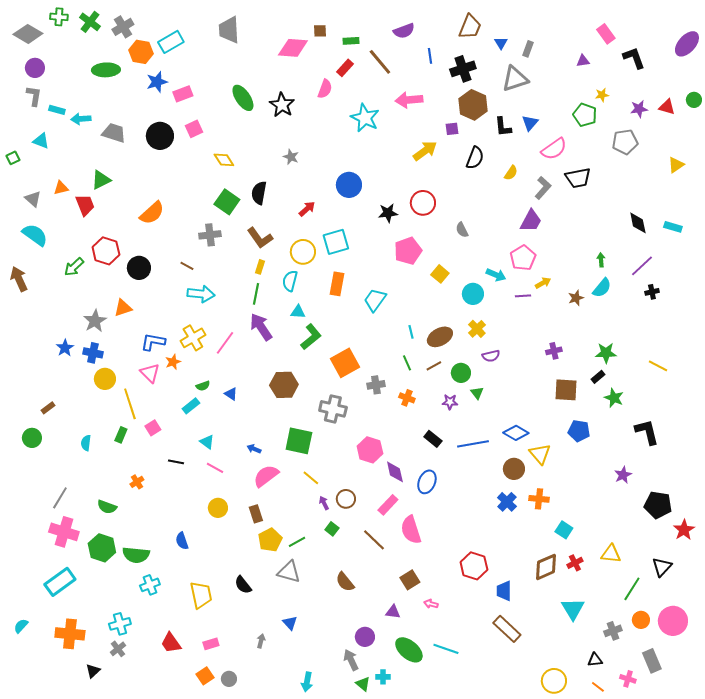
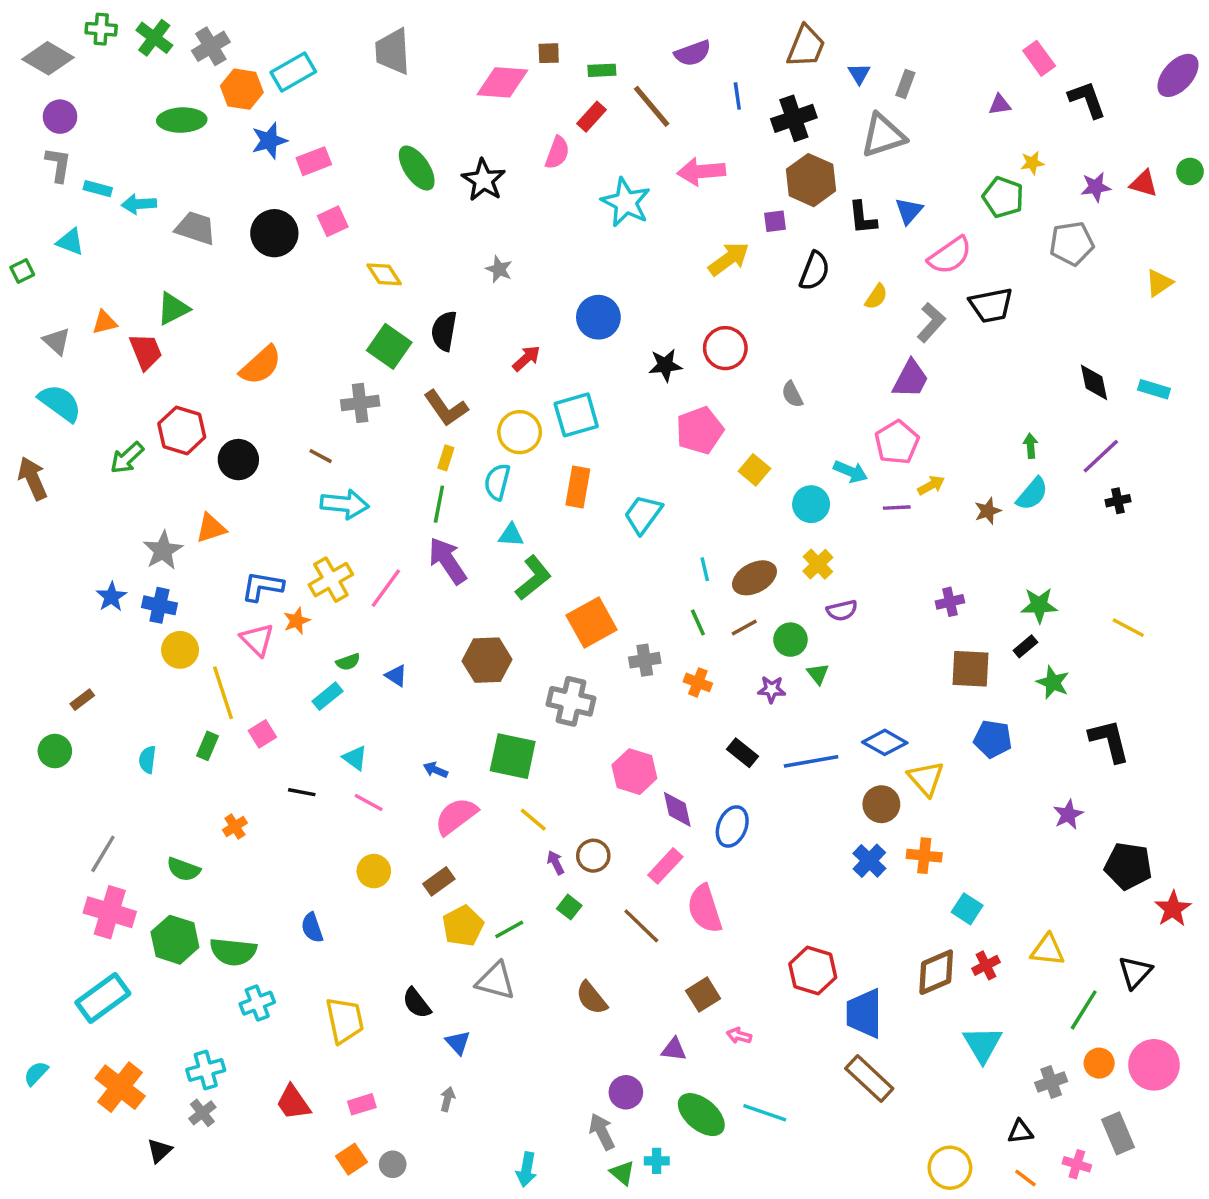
brown rectangle: (256, 514) -> (439, 881), turned 72
blue trapezoid: (504, 591) -> (864, 1013), size x1.4
blue triangle: (290, 623) -> (458, 1043), moved
orange cross: (70, 634) -> (120, 1087), turned 32

